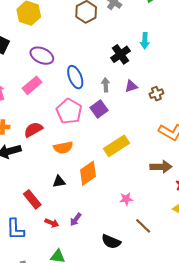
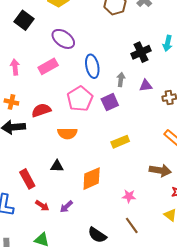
yellow rectangle: (116, 146) -> (120, 142), size x0.7
orange diamond: (88, 173) -> (92, 179), moved
pink star: (126, 199) -> (129, 196), moved

